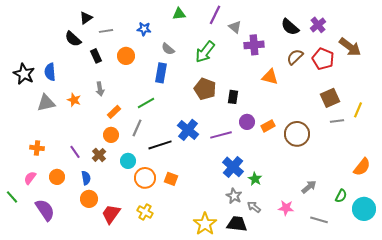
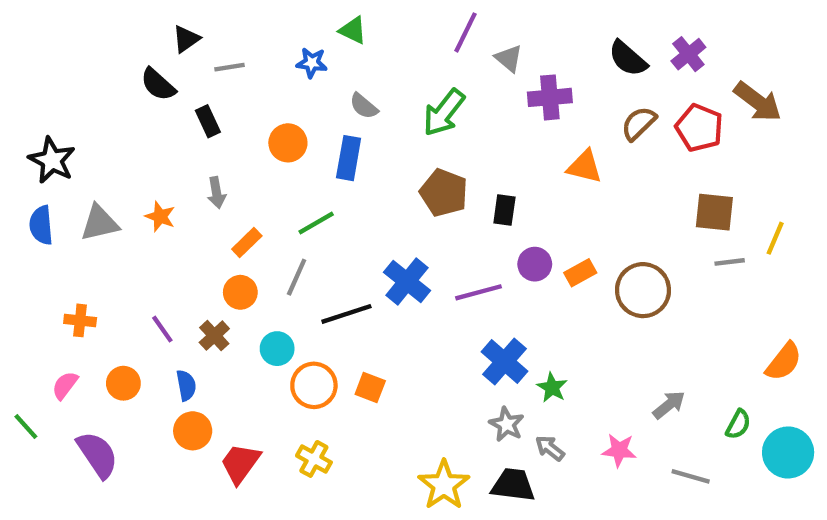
green triangle: (179, 14) -> (353, 30), moved, turned 32
orange circle: (126, 56) -> (288, 143), moved
blue semicircle: (50, 72) -> (41, 225), moved
brown square: (330, 98) -> (714, 212), turned 30

